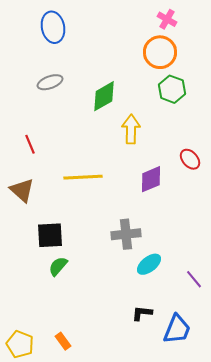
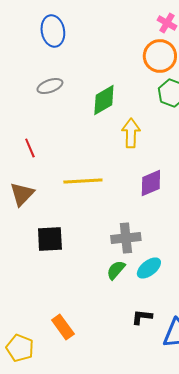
brown triangle: (22, 190) -> (22, 194), turned 32
green semicircle: (58, 266) -> (116, 270), moved
orange rectangle: (63, 341) -> (63, 327), moved, size x1.4

